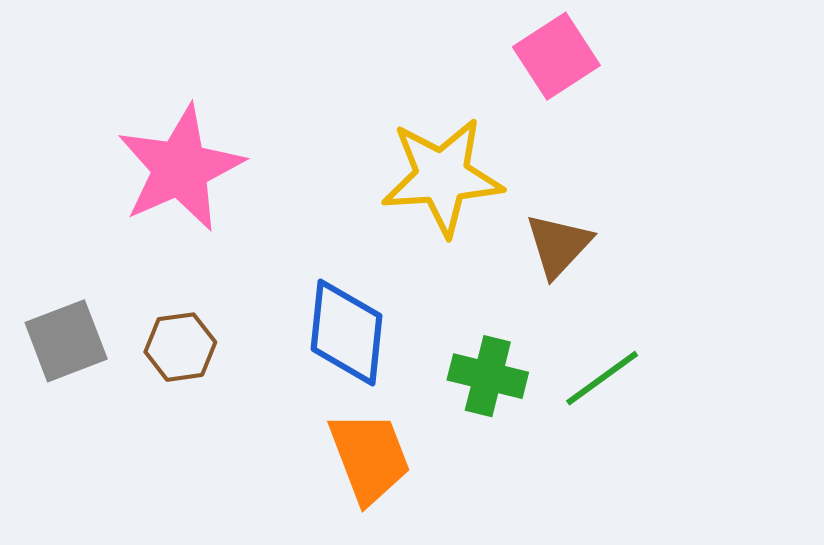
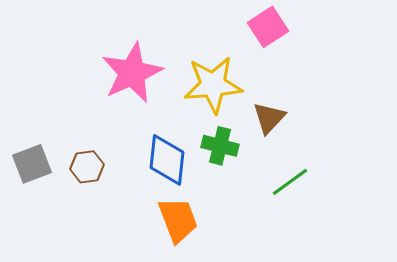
pink star: (180, 168) -> (132, 73), moved
green cross: (488, 376) -> (220, 146), moved

